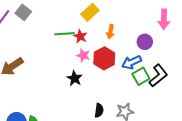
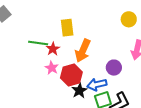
yellow rectangle: (90, 12) -> (67, 28), turned -66
orange arrow: (110, 32) -> (83, 51), size x1.6
black star: (74, 78) -> (79, 91), moved

